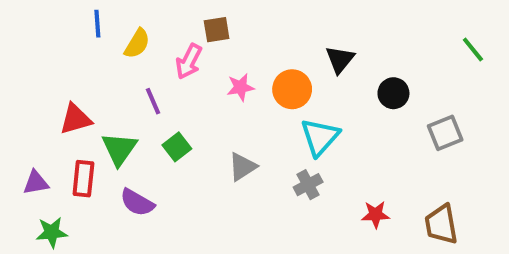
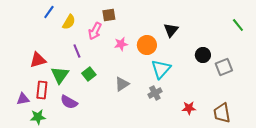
blue line: (97, 24) -> (49, 12), turned 40
black circle: (393, 93) -> (203, 55), moved
purple triangle: (36, 183) -> (23, 99), moved
green star: (52, 232) -> (38, 117), moved

